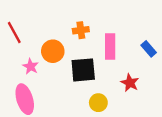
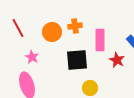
orange circle: (53, 51) -> (52, 32), moved
red star: (130, 83) -> (117, 60), moved

